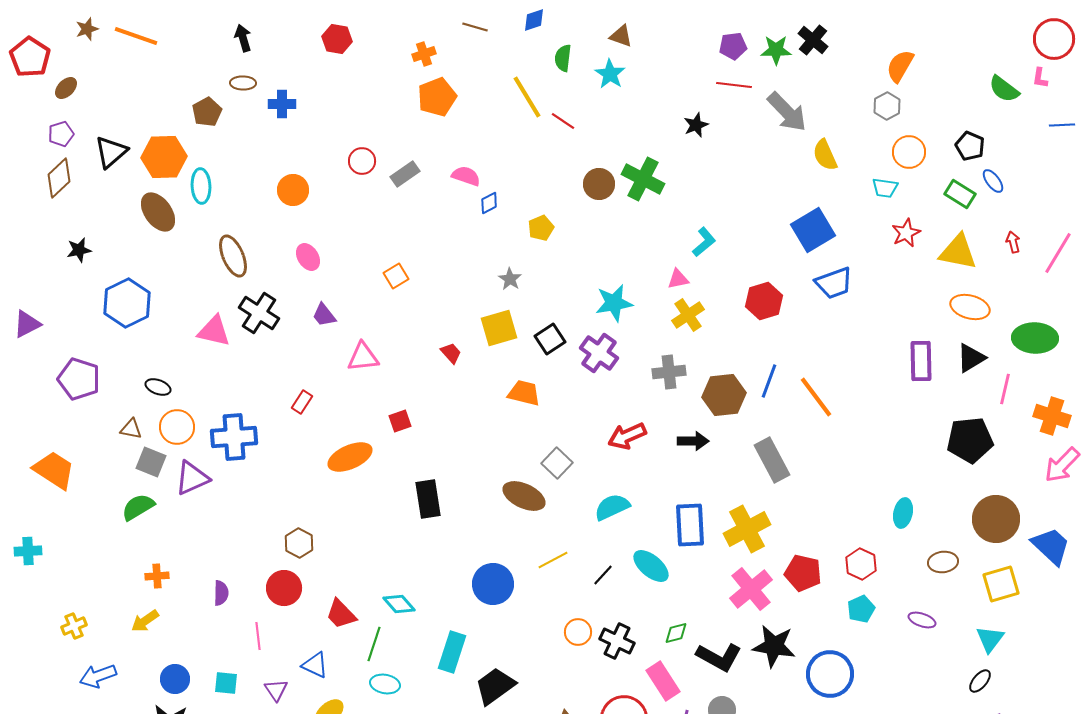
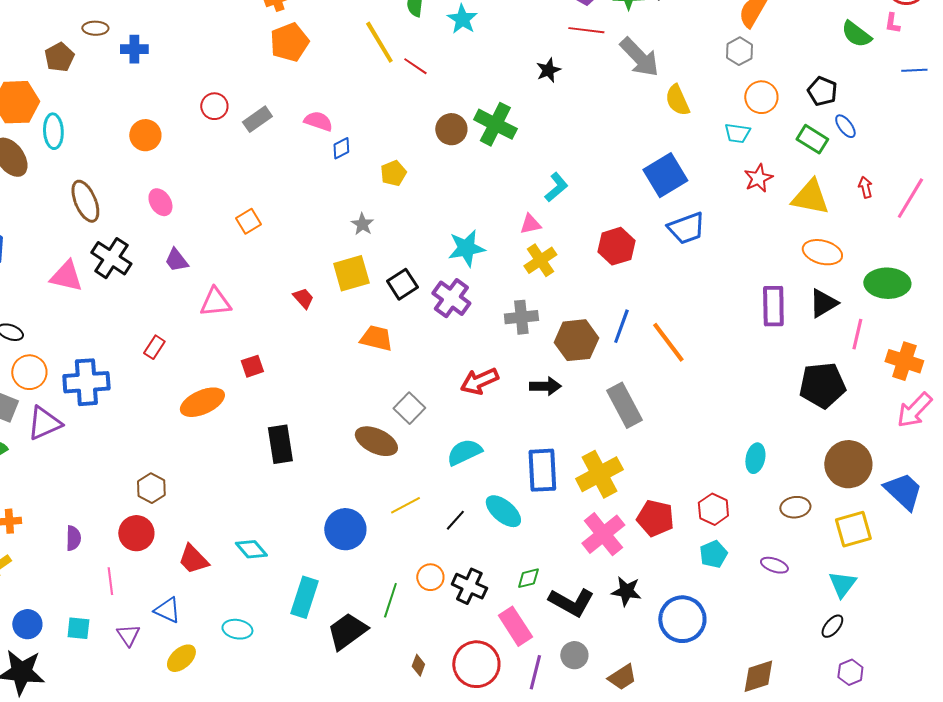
green line: (374, 644) -> (390, 600), moved
black star: (774, 646) -> (626, 591), size x0.7

